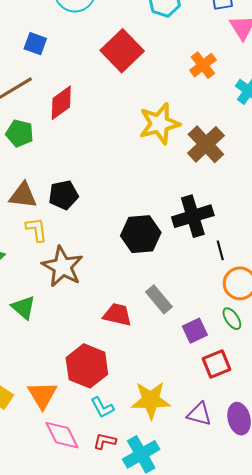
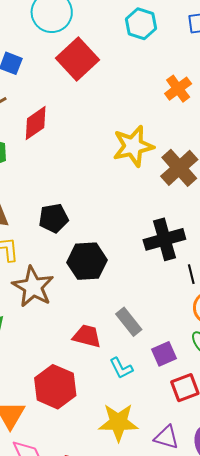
red square: (122, 51) -> (78, 59), moved
black pentagon: (63, 195) -> (53, 218), moved
black hexagon: (141, 234) -> (87, 261), moved
cyan L-shape: (102, 407) -> (121, 368), moved

